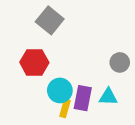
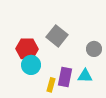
gray square: (50, 20) -> (57, 36), moved
cyan circle: (60, 90) -> (31, 65), moved

